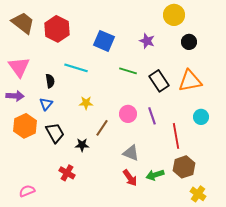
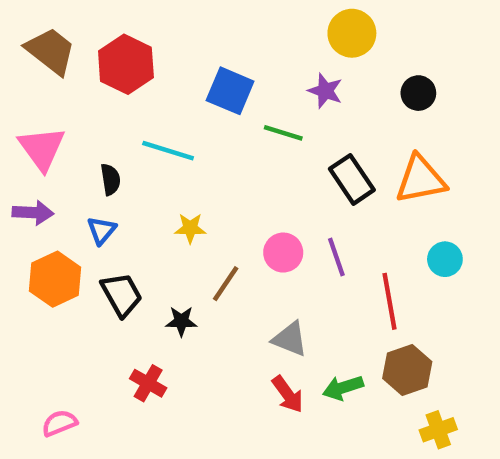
yellow circle: (174, 15) -> (352, 33), moved
green line: (128, 71) -> (283, 133), moved
yellow cross: (198, 194) -> (438, 430), turned 35

